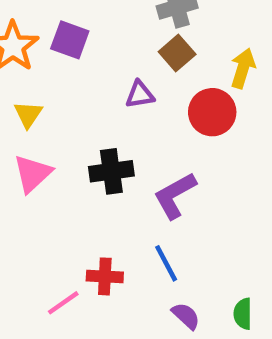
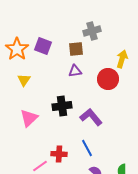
brown square: (177, 53) -> (76, 49), moved, turned 35
pink triangle: (33, 174) -> (29, 118), moved
purple L-shape: (175, 195) -> (91, 117), turned 80

